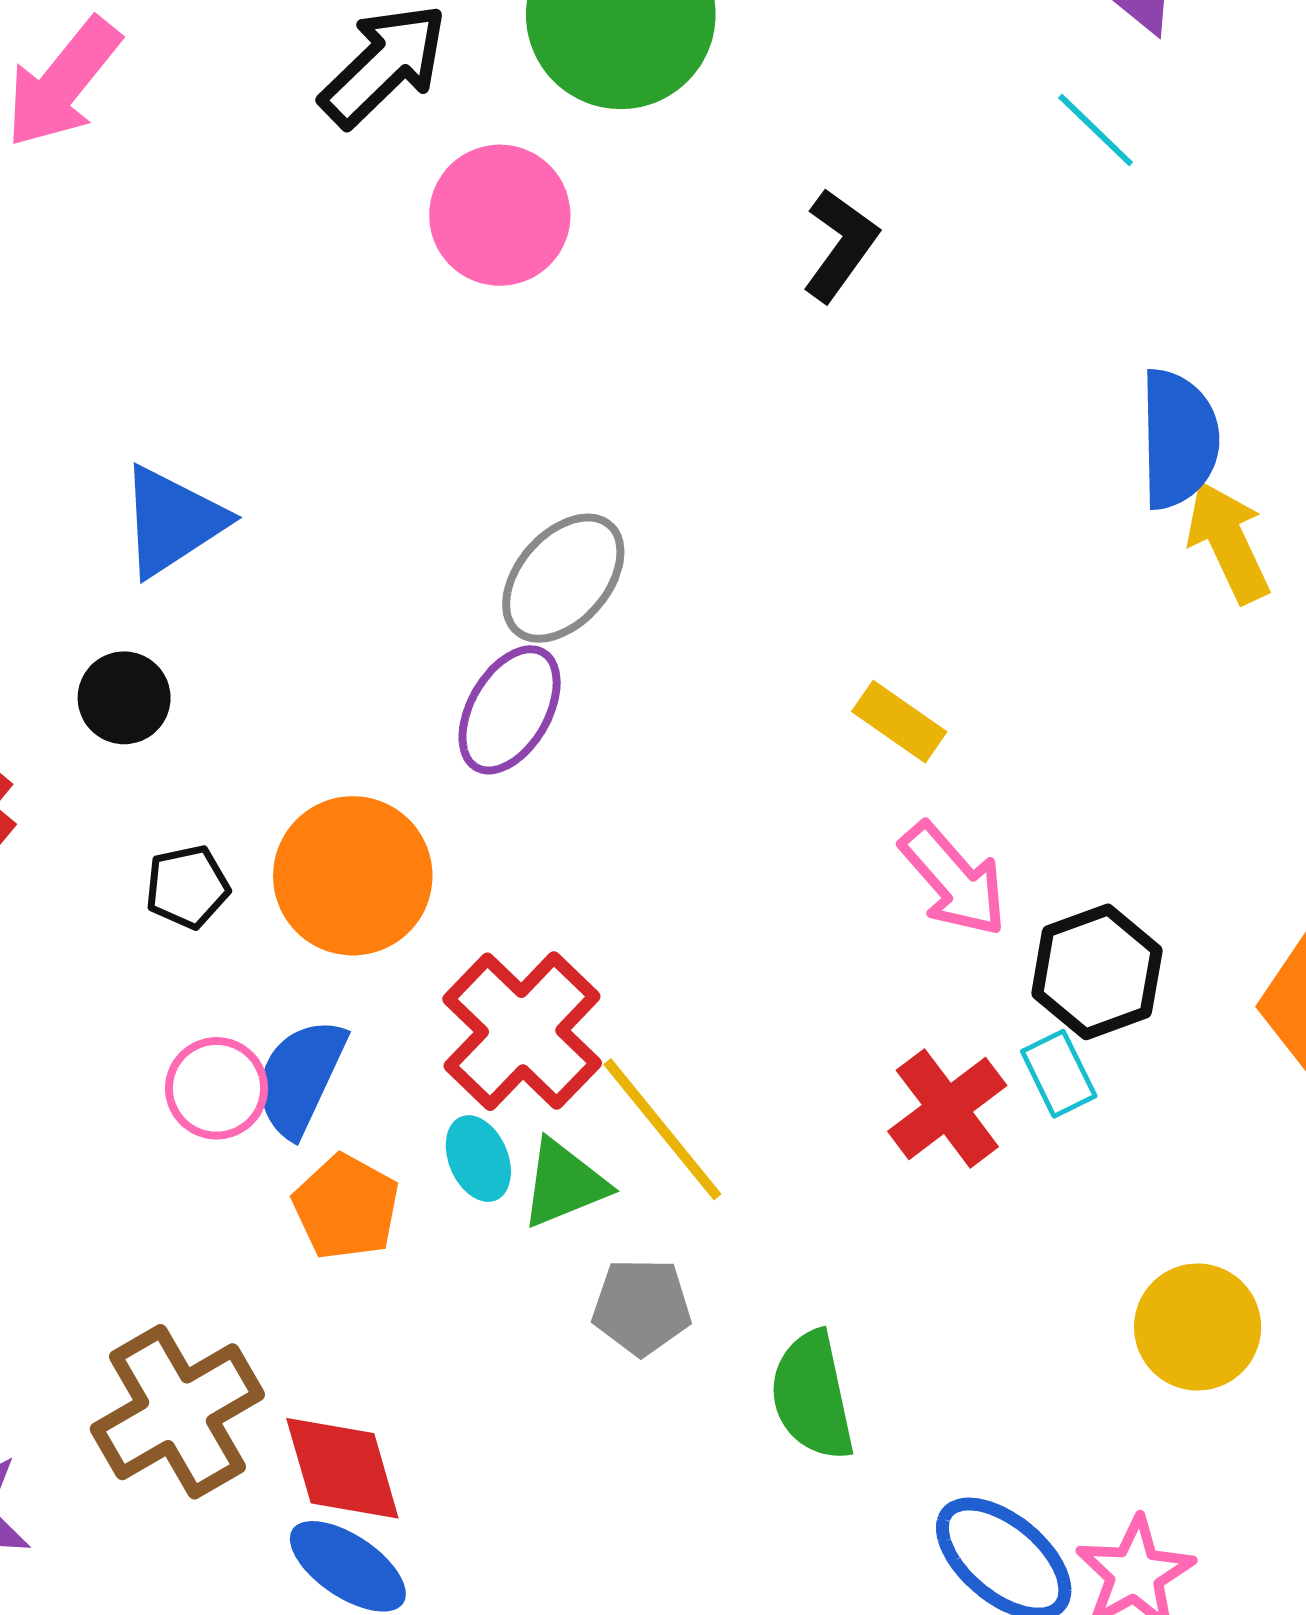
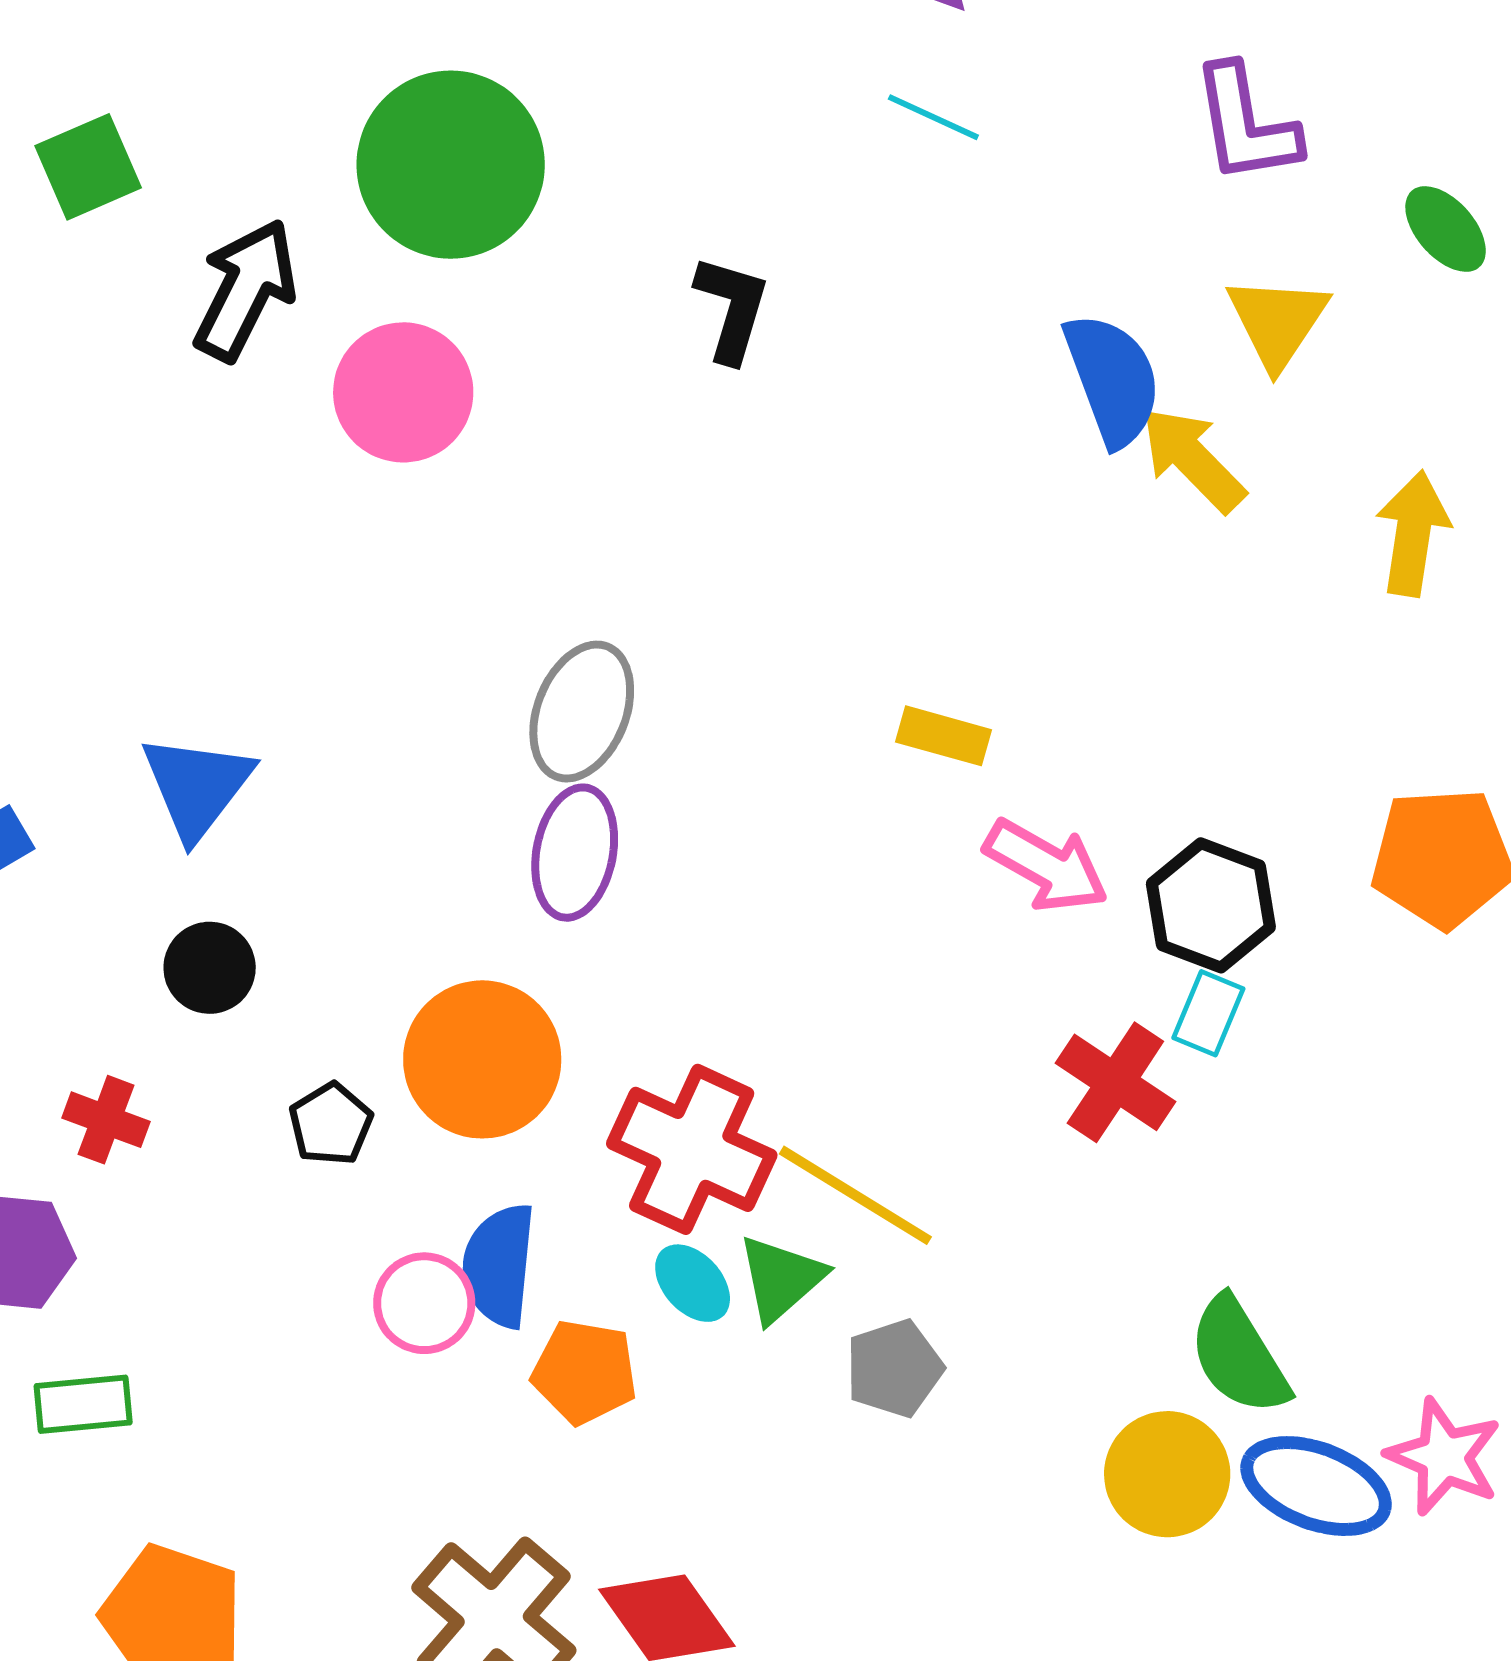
cyan rectangle: (1059, 1074) -> (1208, 1013), turned 68
yellow circle: (1198, 1327) -> (1167, 1474), moved
green semicircle: (812, 1396) -> (1239, 1356), moved

